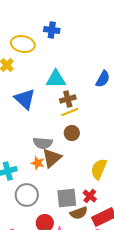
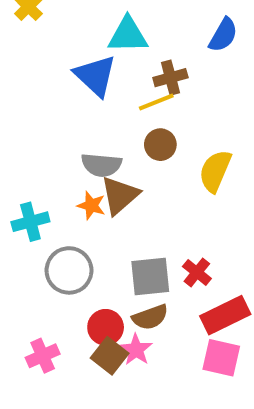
blue triangle: (25, 99) -> (95, 76), moved
brown cross: (68, 99) -> (170, 78), moved
yellow semicircle: (99, 169) -> (215, 171), moved
brown semicircle: (79, 213) -> (150, 317), moved

